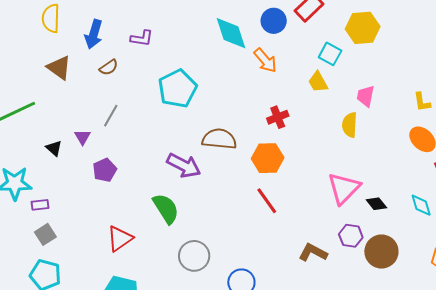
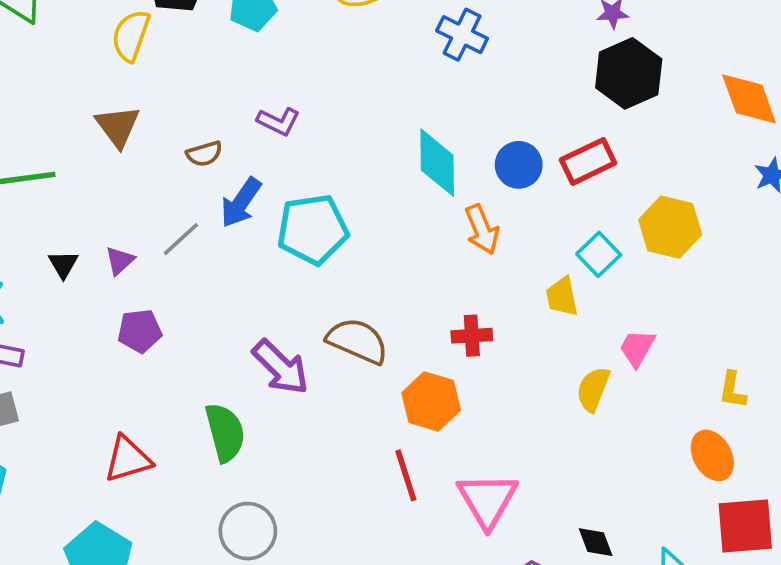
blue arrow: (94, 34) -> (241, 203), moved
pink triangle: (344, 188) -> (487, 500), moved, turned -33

